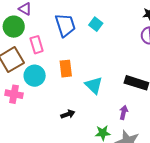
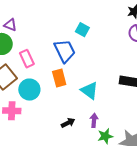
blue trapezoid: (65, 25) -> (65, 51), moved
purple arrow: (124, 112) -> (94, 120), moved

